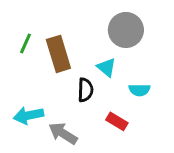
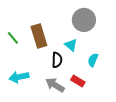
green line: (25, 43) -> (13, 38), moved, turned -64
cyan semicircle: (139, 90) -> (93, 60), turned 112
gray arrow: (63, 133) -> (55, 85), moved

